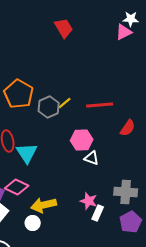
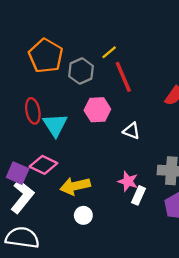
yellow line: (65, 103) -> (109, 52), moved
red line: (100, 105) -> (123, 77), moved, turned 72
pink hexagon: (82, 140) -> (97, 110), moved
white circle: (33, 223) -> (83, 215), moved

